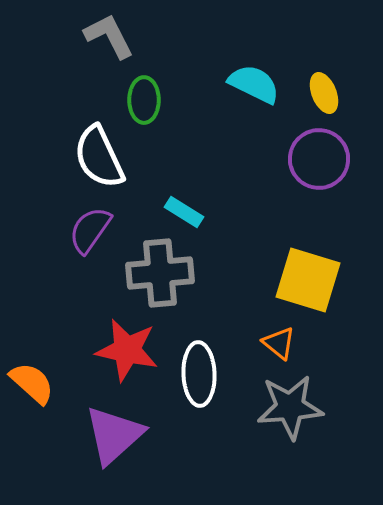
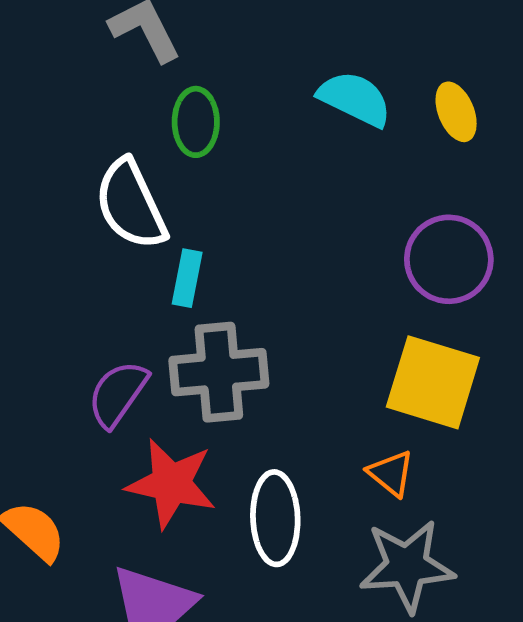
purple circle: (319, 159) -> (449, 259), moved
cyan rectangle: (184, 212) -> (187, 278), moved, turned 69
purple semicircle: (90, 230) -> (118, 394), moved

